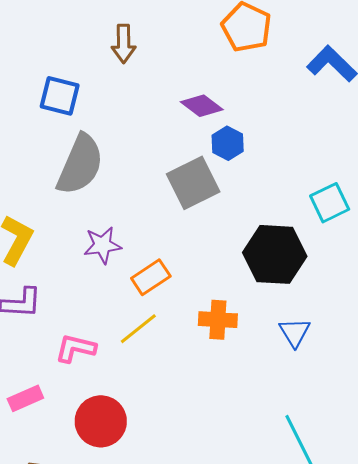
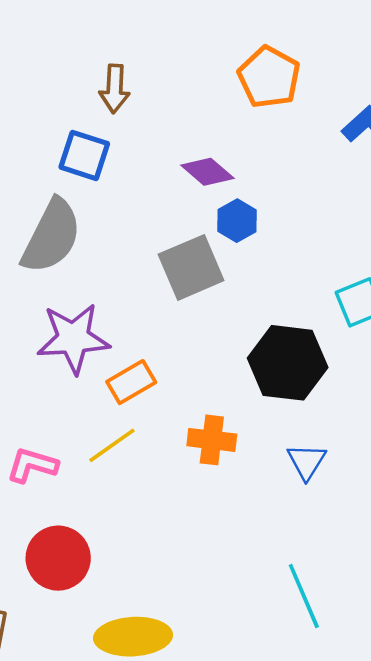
blue square: (60, 96) -> (84, 155), moved
purple star: (102, 245) -> (73, 338), size x1.5

